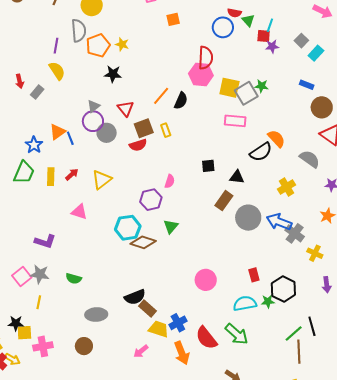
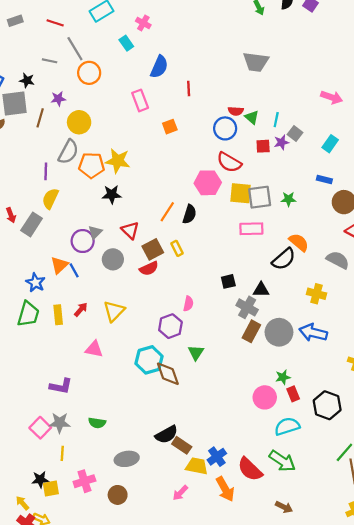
gray semicircle: (79, 31) -> (68, 152), turned 40
red square: (264, 36) -> (263, 146), moved
gray square: (301, 41) -> (295, 133), moved
yellow star: (122, 44) -> (118, 161), size x1.6
orange pentagon: (98, 45) -> (92, 165), turned 30
red semicircle: (206, 58) -> (229, 162), moved, turned 125
yellow semicircle: (57, 71) -> (50, 199), turned -114
green star: (262, 86) -> (289, 199), moved
gray rectangle: (37, 92) -> (32, 224), size x1.5
gray square: (246, 93) -> (260, 197), turned 30
purple circle: (93, 121) -> (83, 241), moved
yellow cross: (286, 187) -> (316, 294), turned -36
brown rectangle: (224, 201) -> (251, 331), moved
gray cross: (295, 233) -> (247, 307), moved
brown diamond: (143, 242) -> (168, 374), turned 60
pink circle: (206, 280) -> (265, 397), moved
green star: (268, 301) -> (283, 377), moved
pink cross: (43, 346) -> (84, 481), moved

